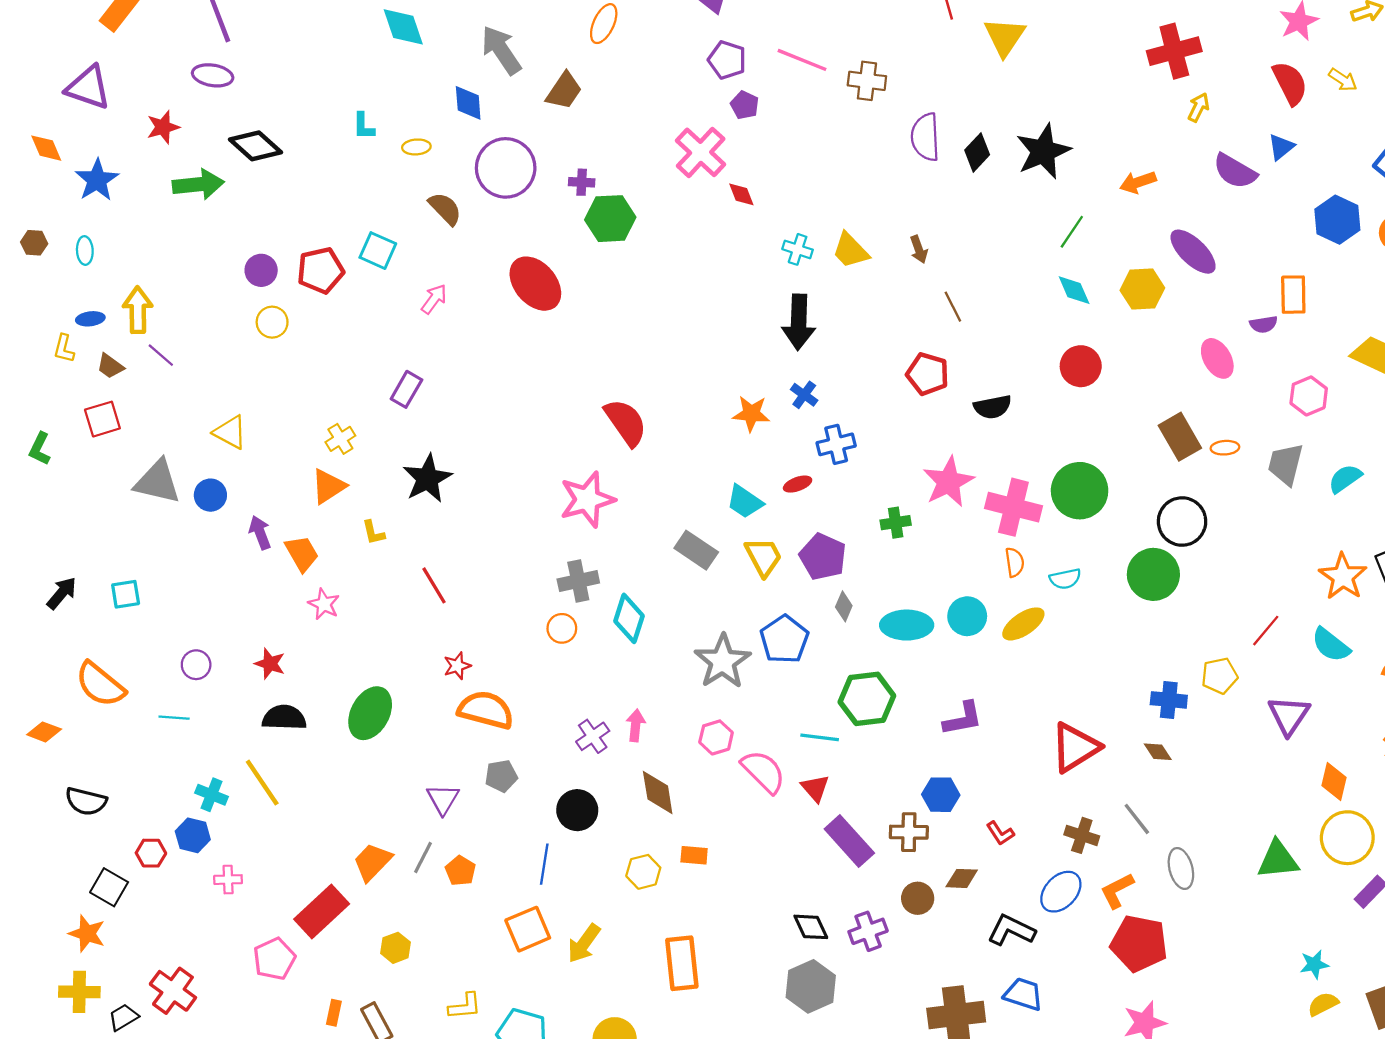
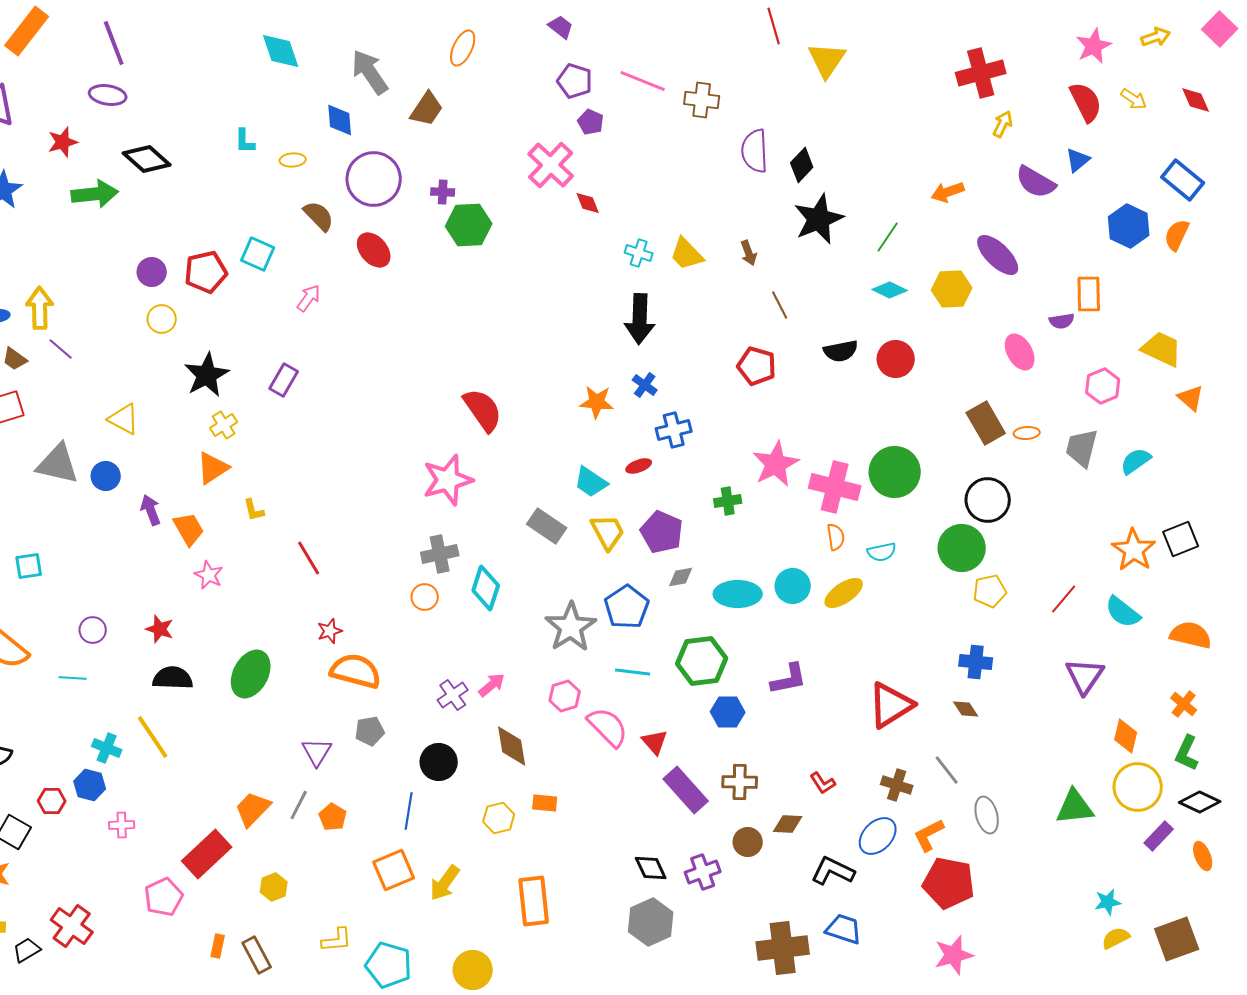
black star: (1043, 151) -> (819, 219), moved
red ellipse: (535, 284) -> (374, 250), moved, size x0.7
cyan diamond: (1074, 290) -> (890, 290), turned -40
black semicircle: (993, 407) -> (841, 351), moved
black star: (427, 479) -> (207, 375), moved
gray diamond: (844, 606) -> (681, 577), turned 56
yellow pentagon: (1219, 676) -> (990, 591), moved
pink arrow: (636, 725) -> (492, 685), turned 44
cyan line: (820, 737) -> (633, 672), moved
blue hexagon: (941, 795) -> (728, 712), moved

